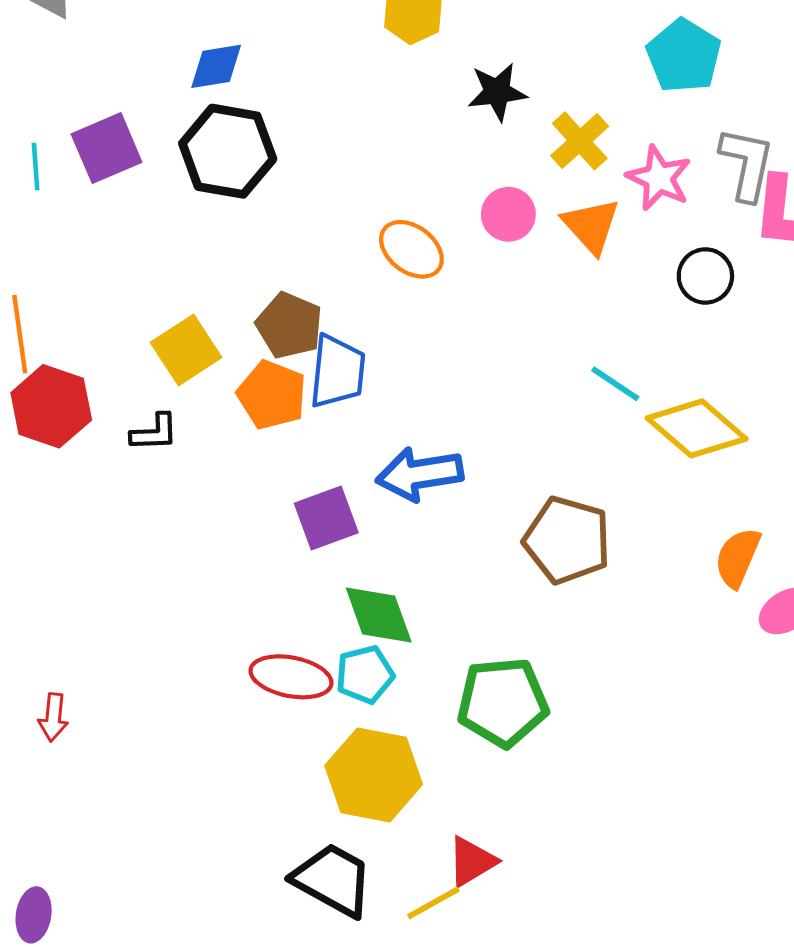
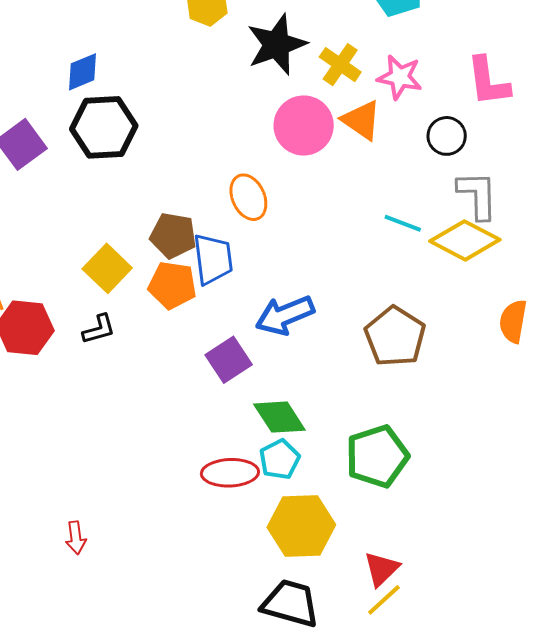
black star: (497, 92) -> (277, 45), size x1.5
gray L-shape: (747, 164) -> (477, 195), moved
pink circle: (508, 214) -> (304, 125), size x1.6
orange ellipse: (411, 249) -> (248, 197), moved, turned 42
brown pentagon: (567, 540) -> (395, 337), turned 30
yellow line: (433, 903) -> (384, 600), moved

